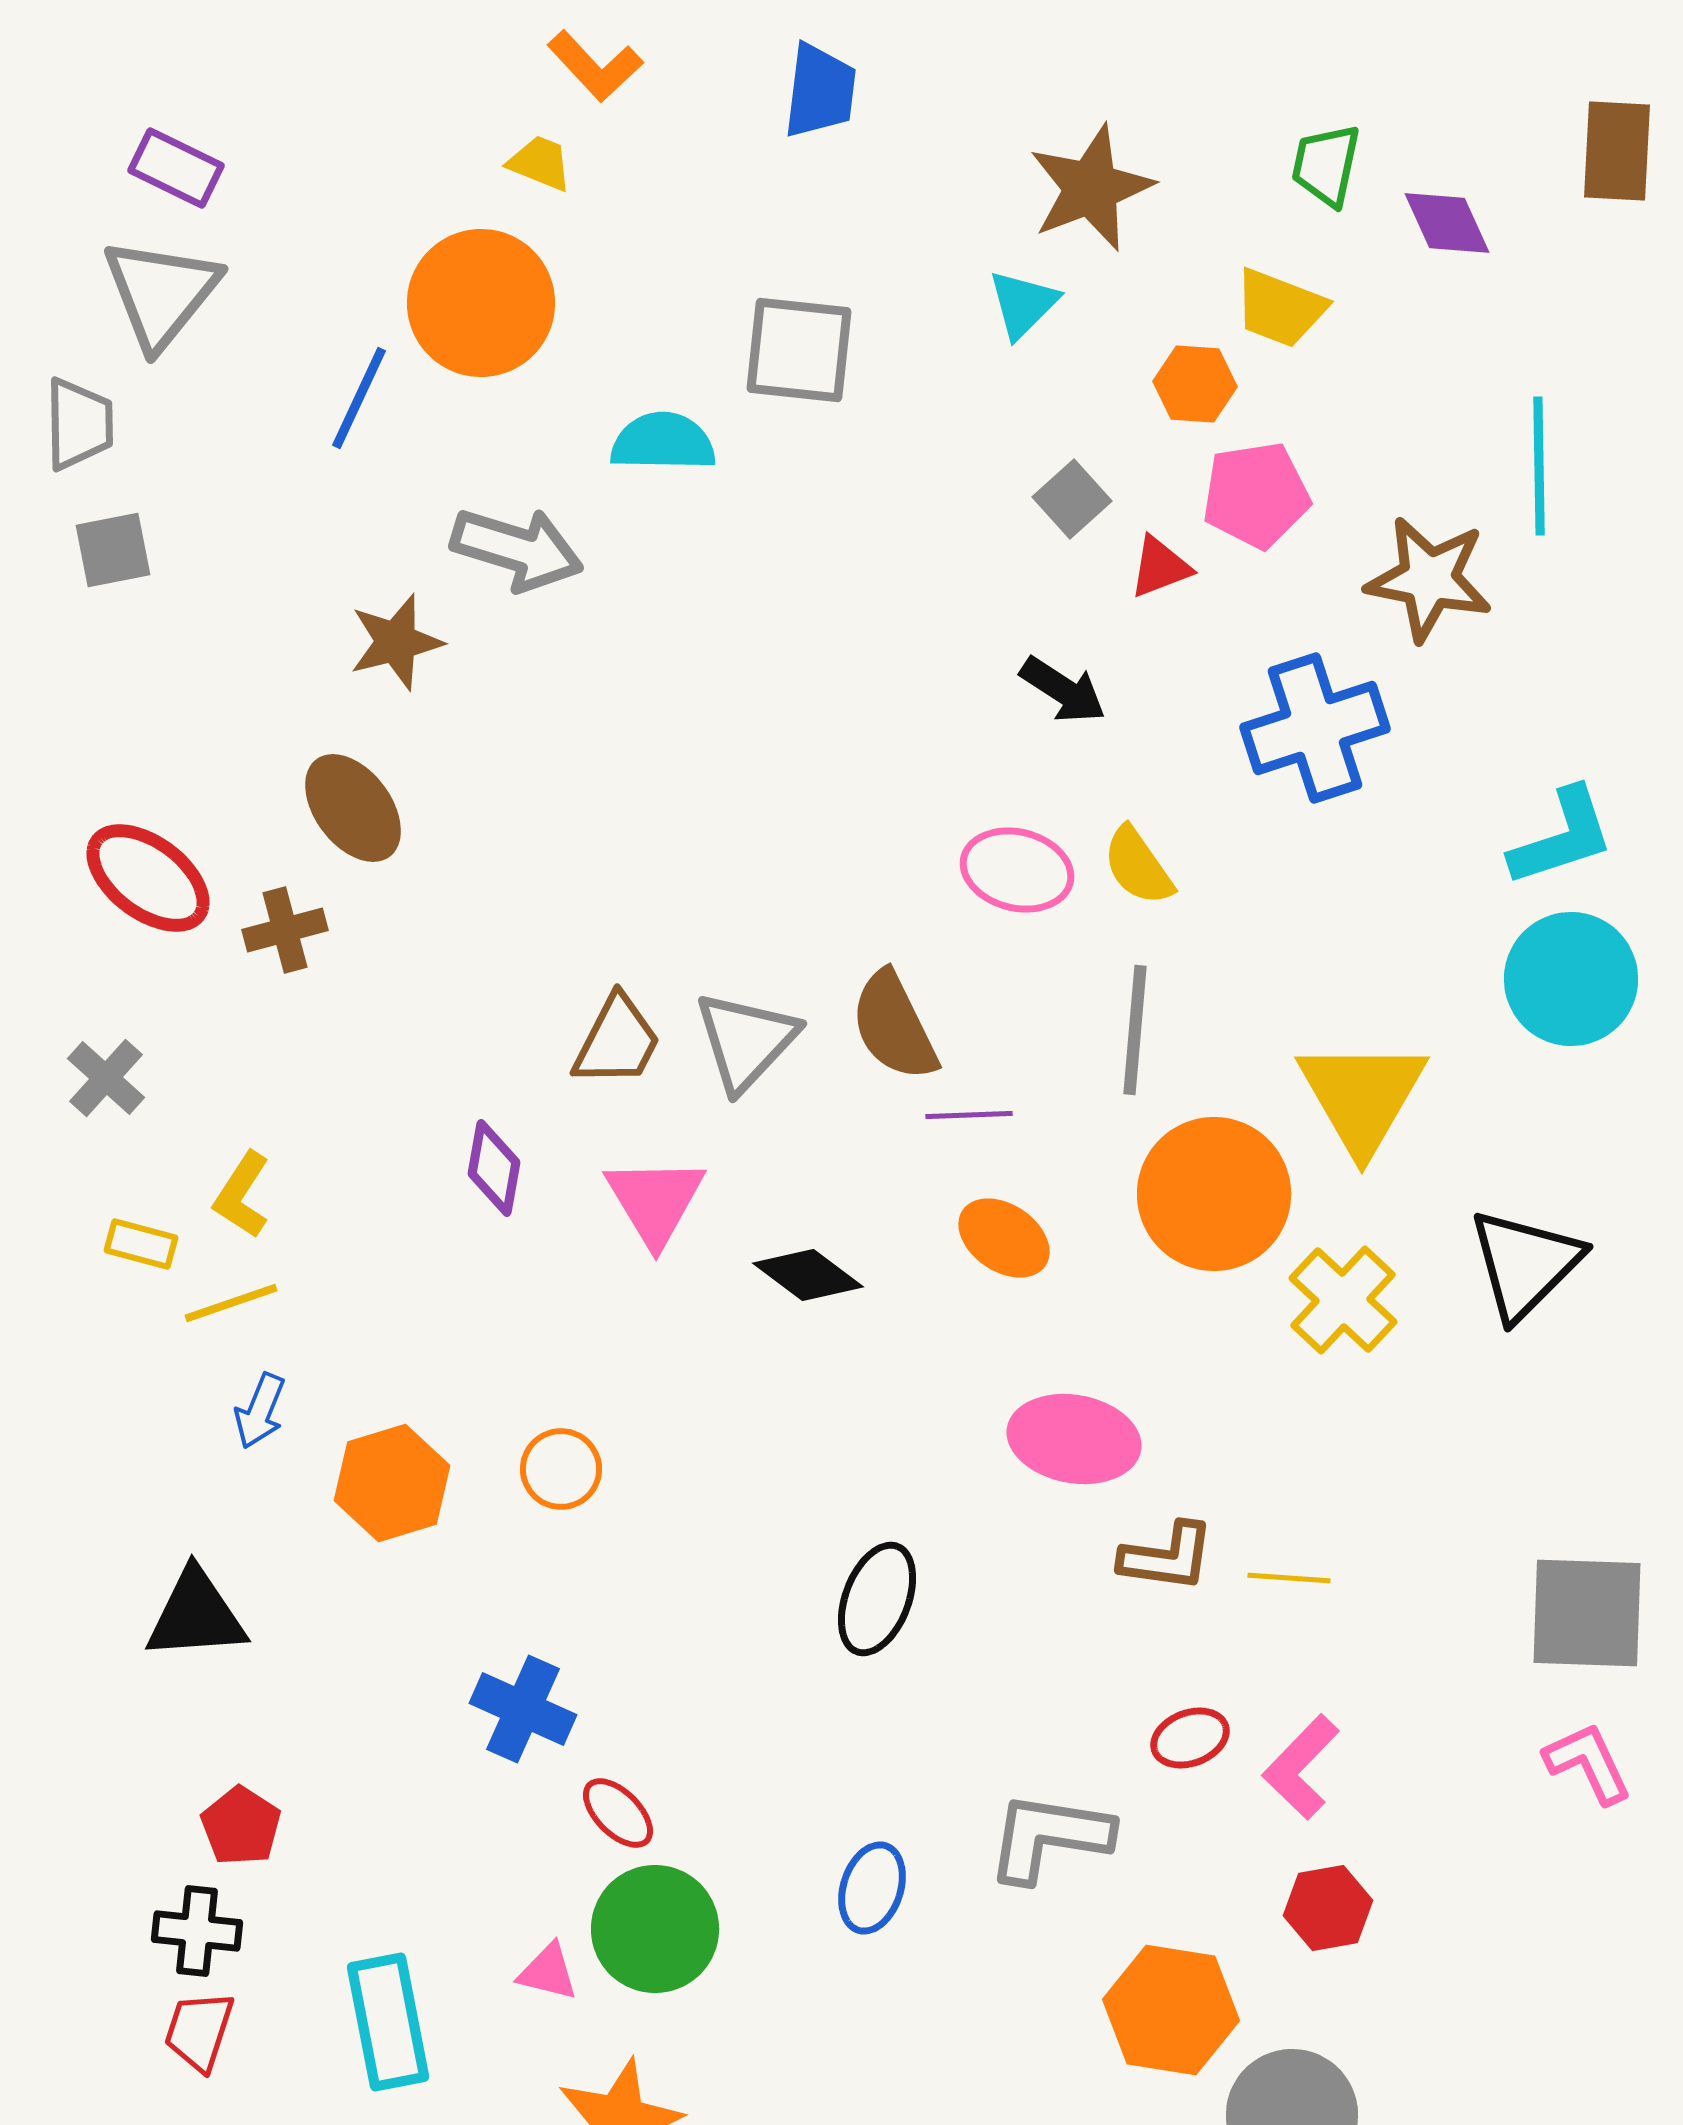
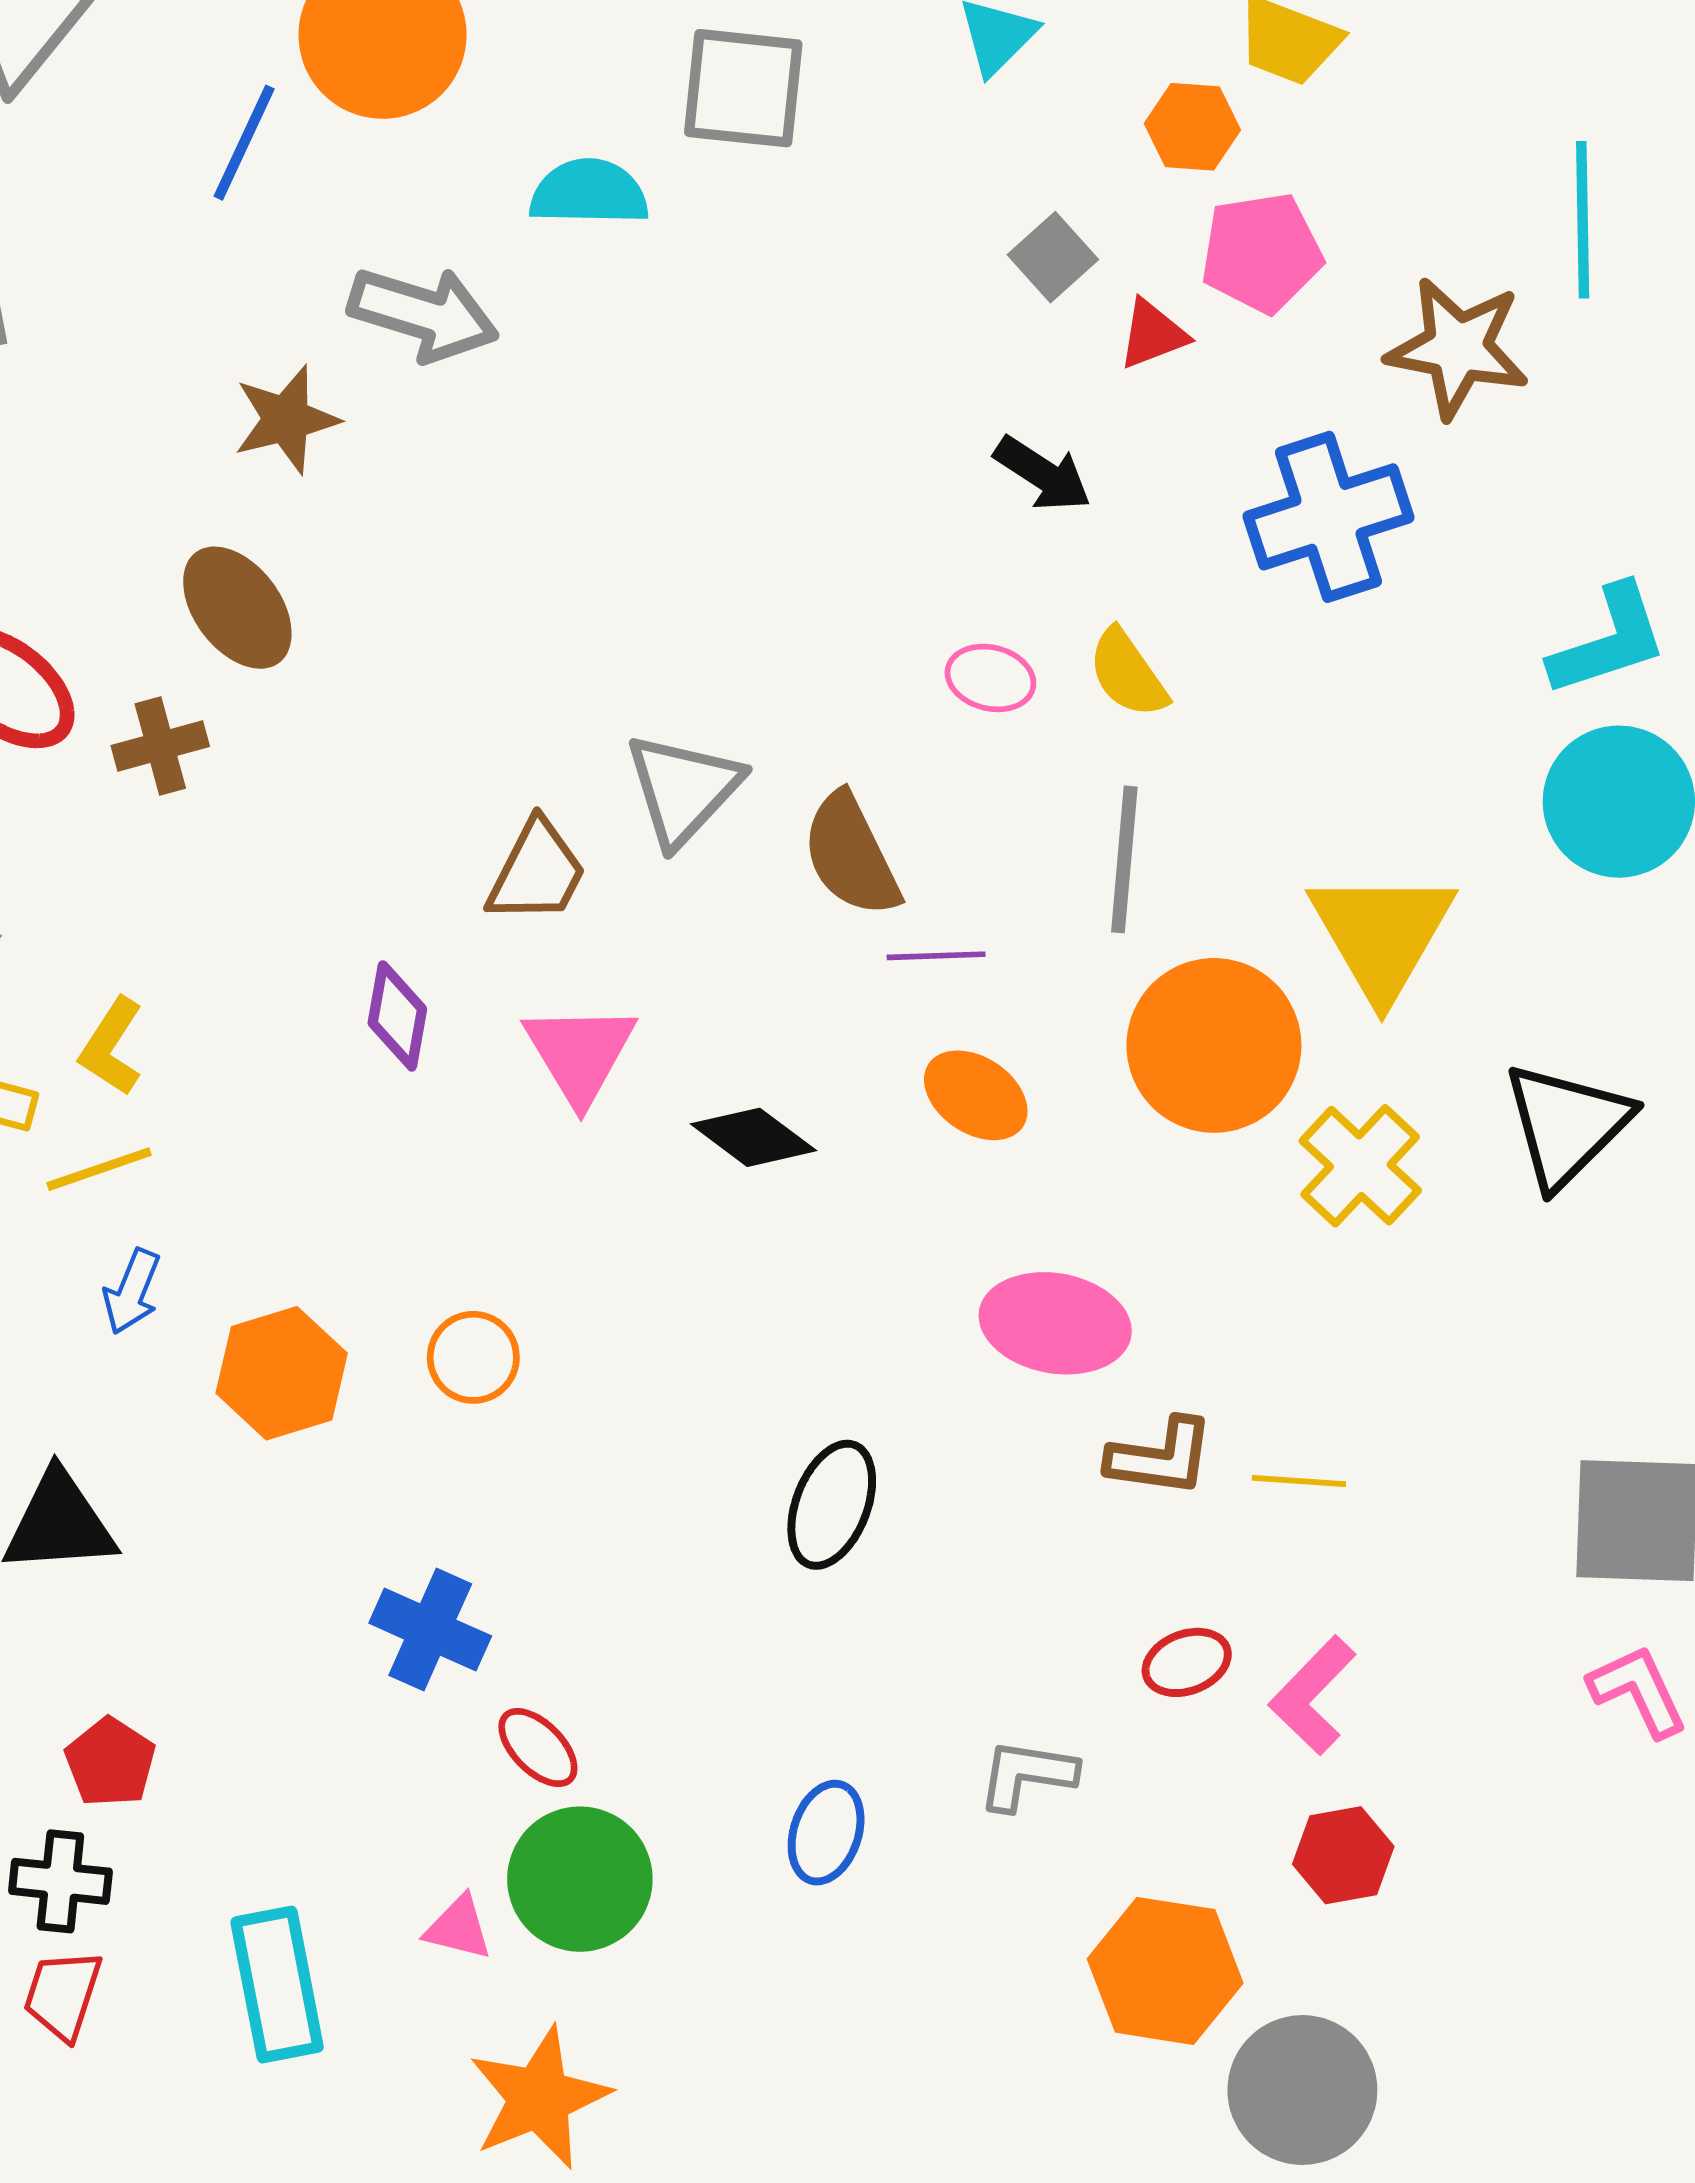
pink ellipse: (1017, 870) -> (990, 678), size x0.7
gray triangle: (746, 1041) -> (683, 789), moved
gray L-shape: (1049, 1837) -> (1027, 1775), size x0.7

